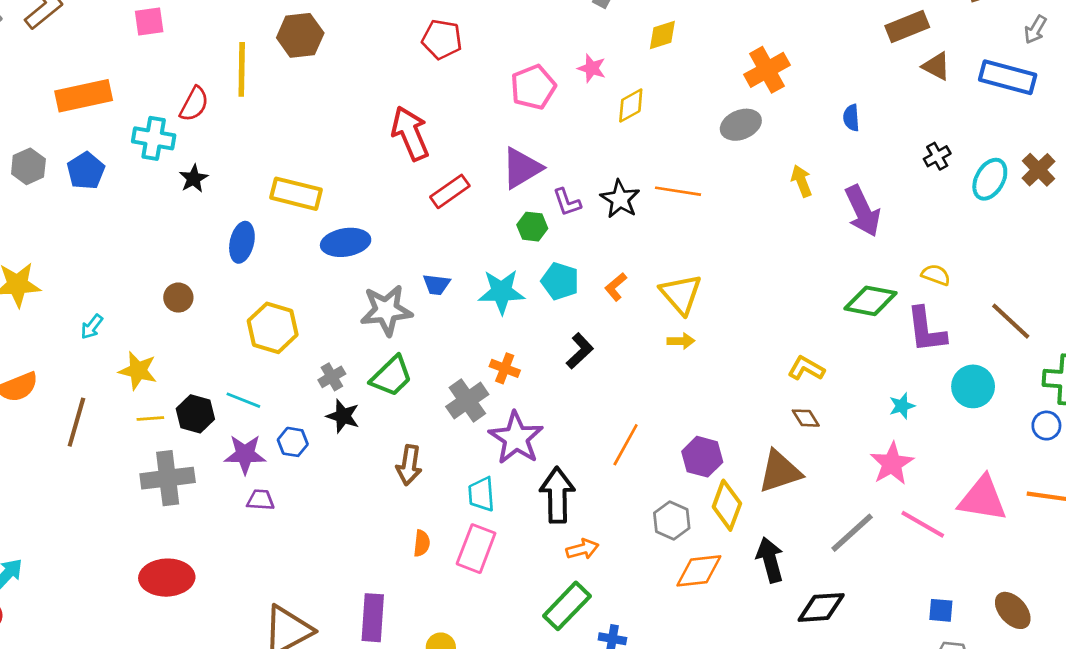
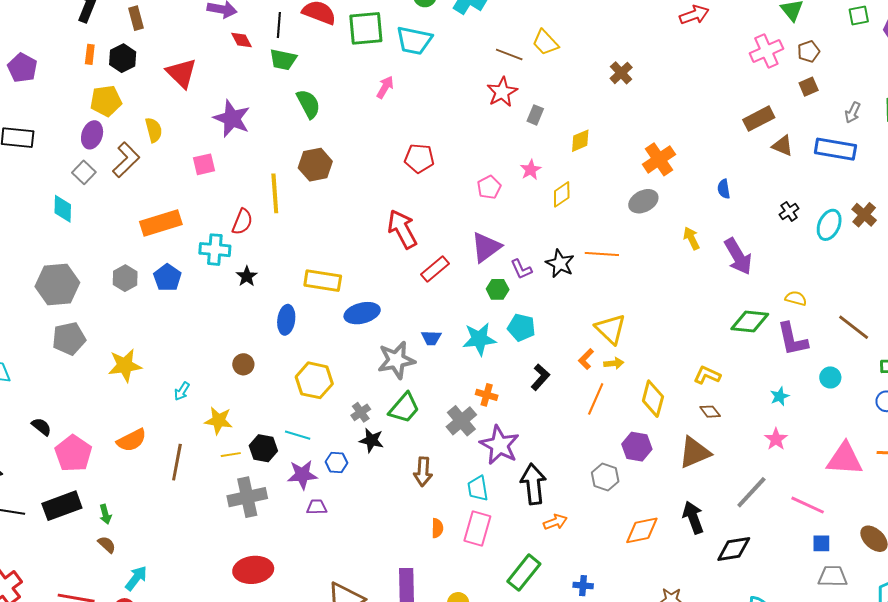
pink star: (592, 68) -> (531, 170), turned 30
pink pentagon: (533, 87) -> (489, 187), size x0.7
orange L-shape: (616, 287) -> (586, 359), moved
cyan circle: (973, 386) -> (830, 377), size x0.7
orange line: (626, 445) -> (596, 399), moved
pink star: (892, 464) -> (776, 439), size x0.7
yellow diamond: (727, 505) -> (653, 399), moved
gray hexagon: (672, 521) -> (605, 477), moved
pink line: (923, 524) -> (808, 505), moved
green rectangle: (567, 606) -> (524, 573), moved

